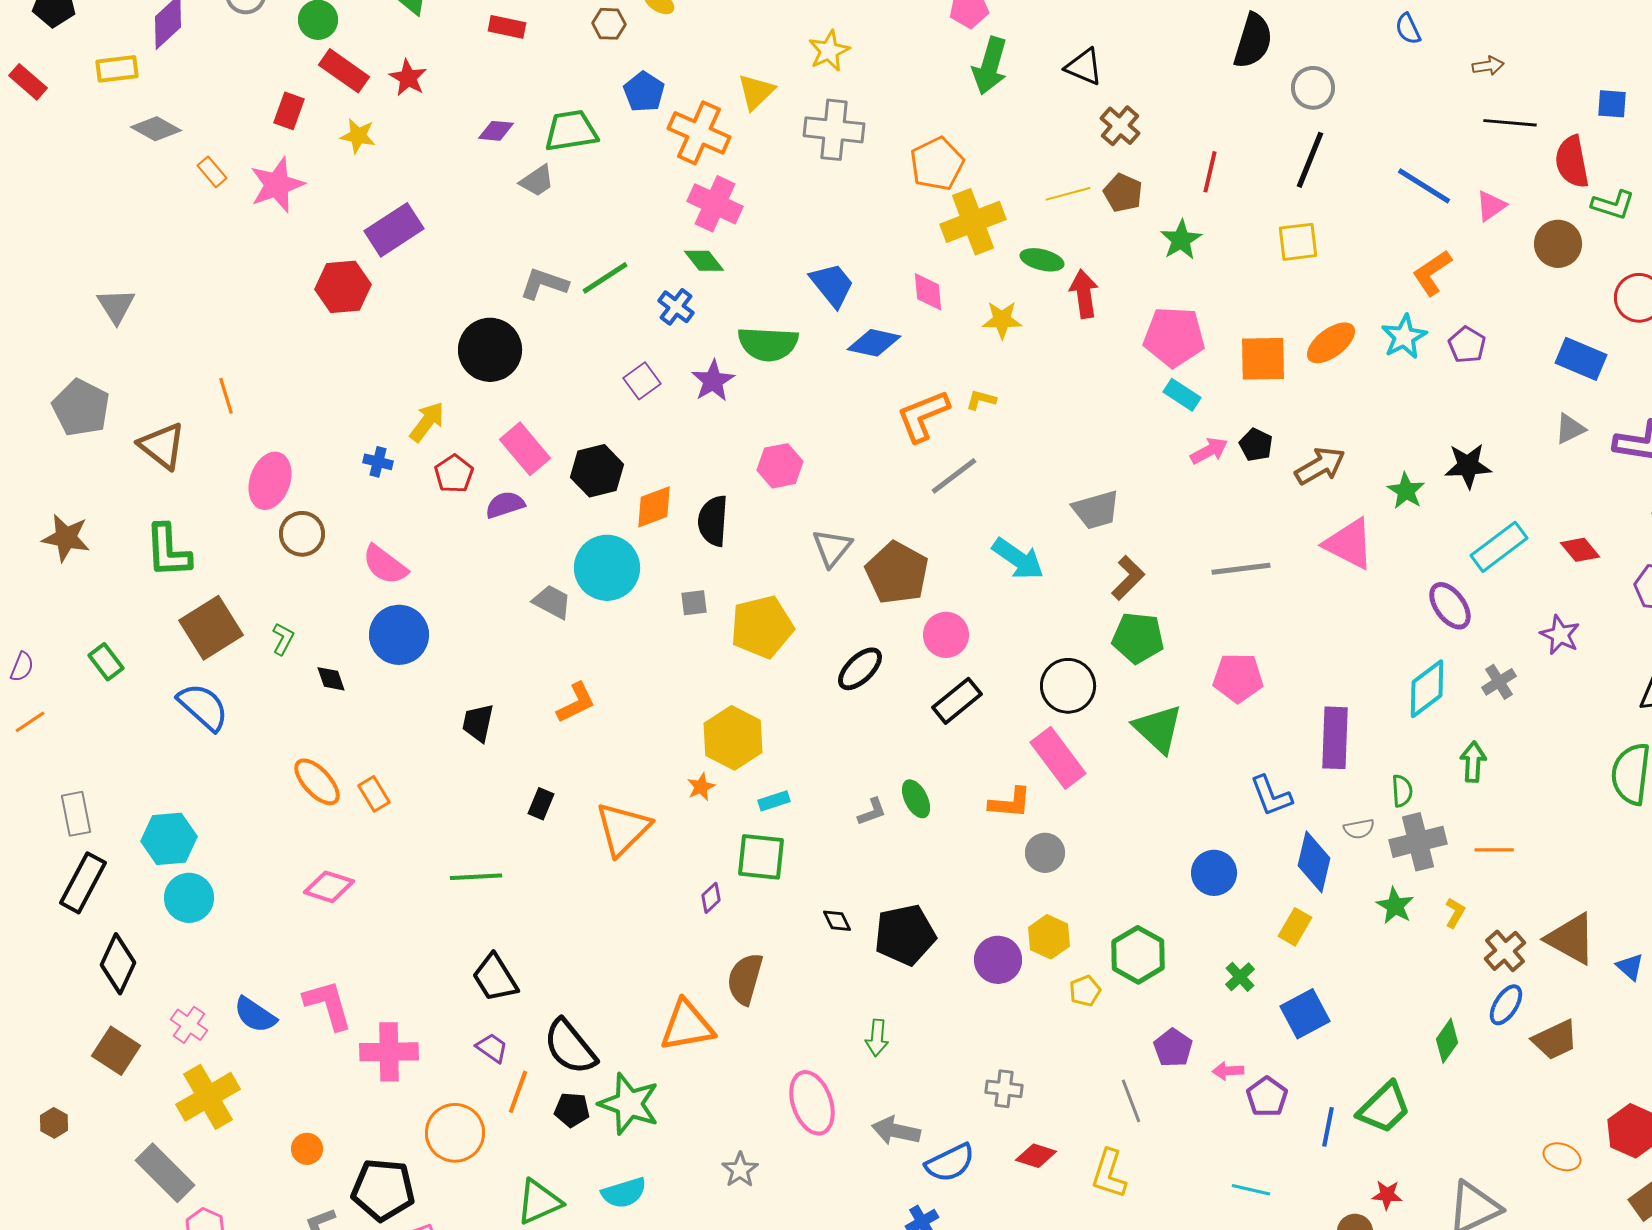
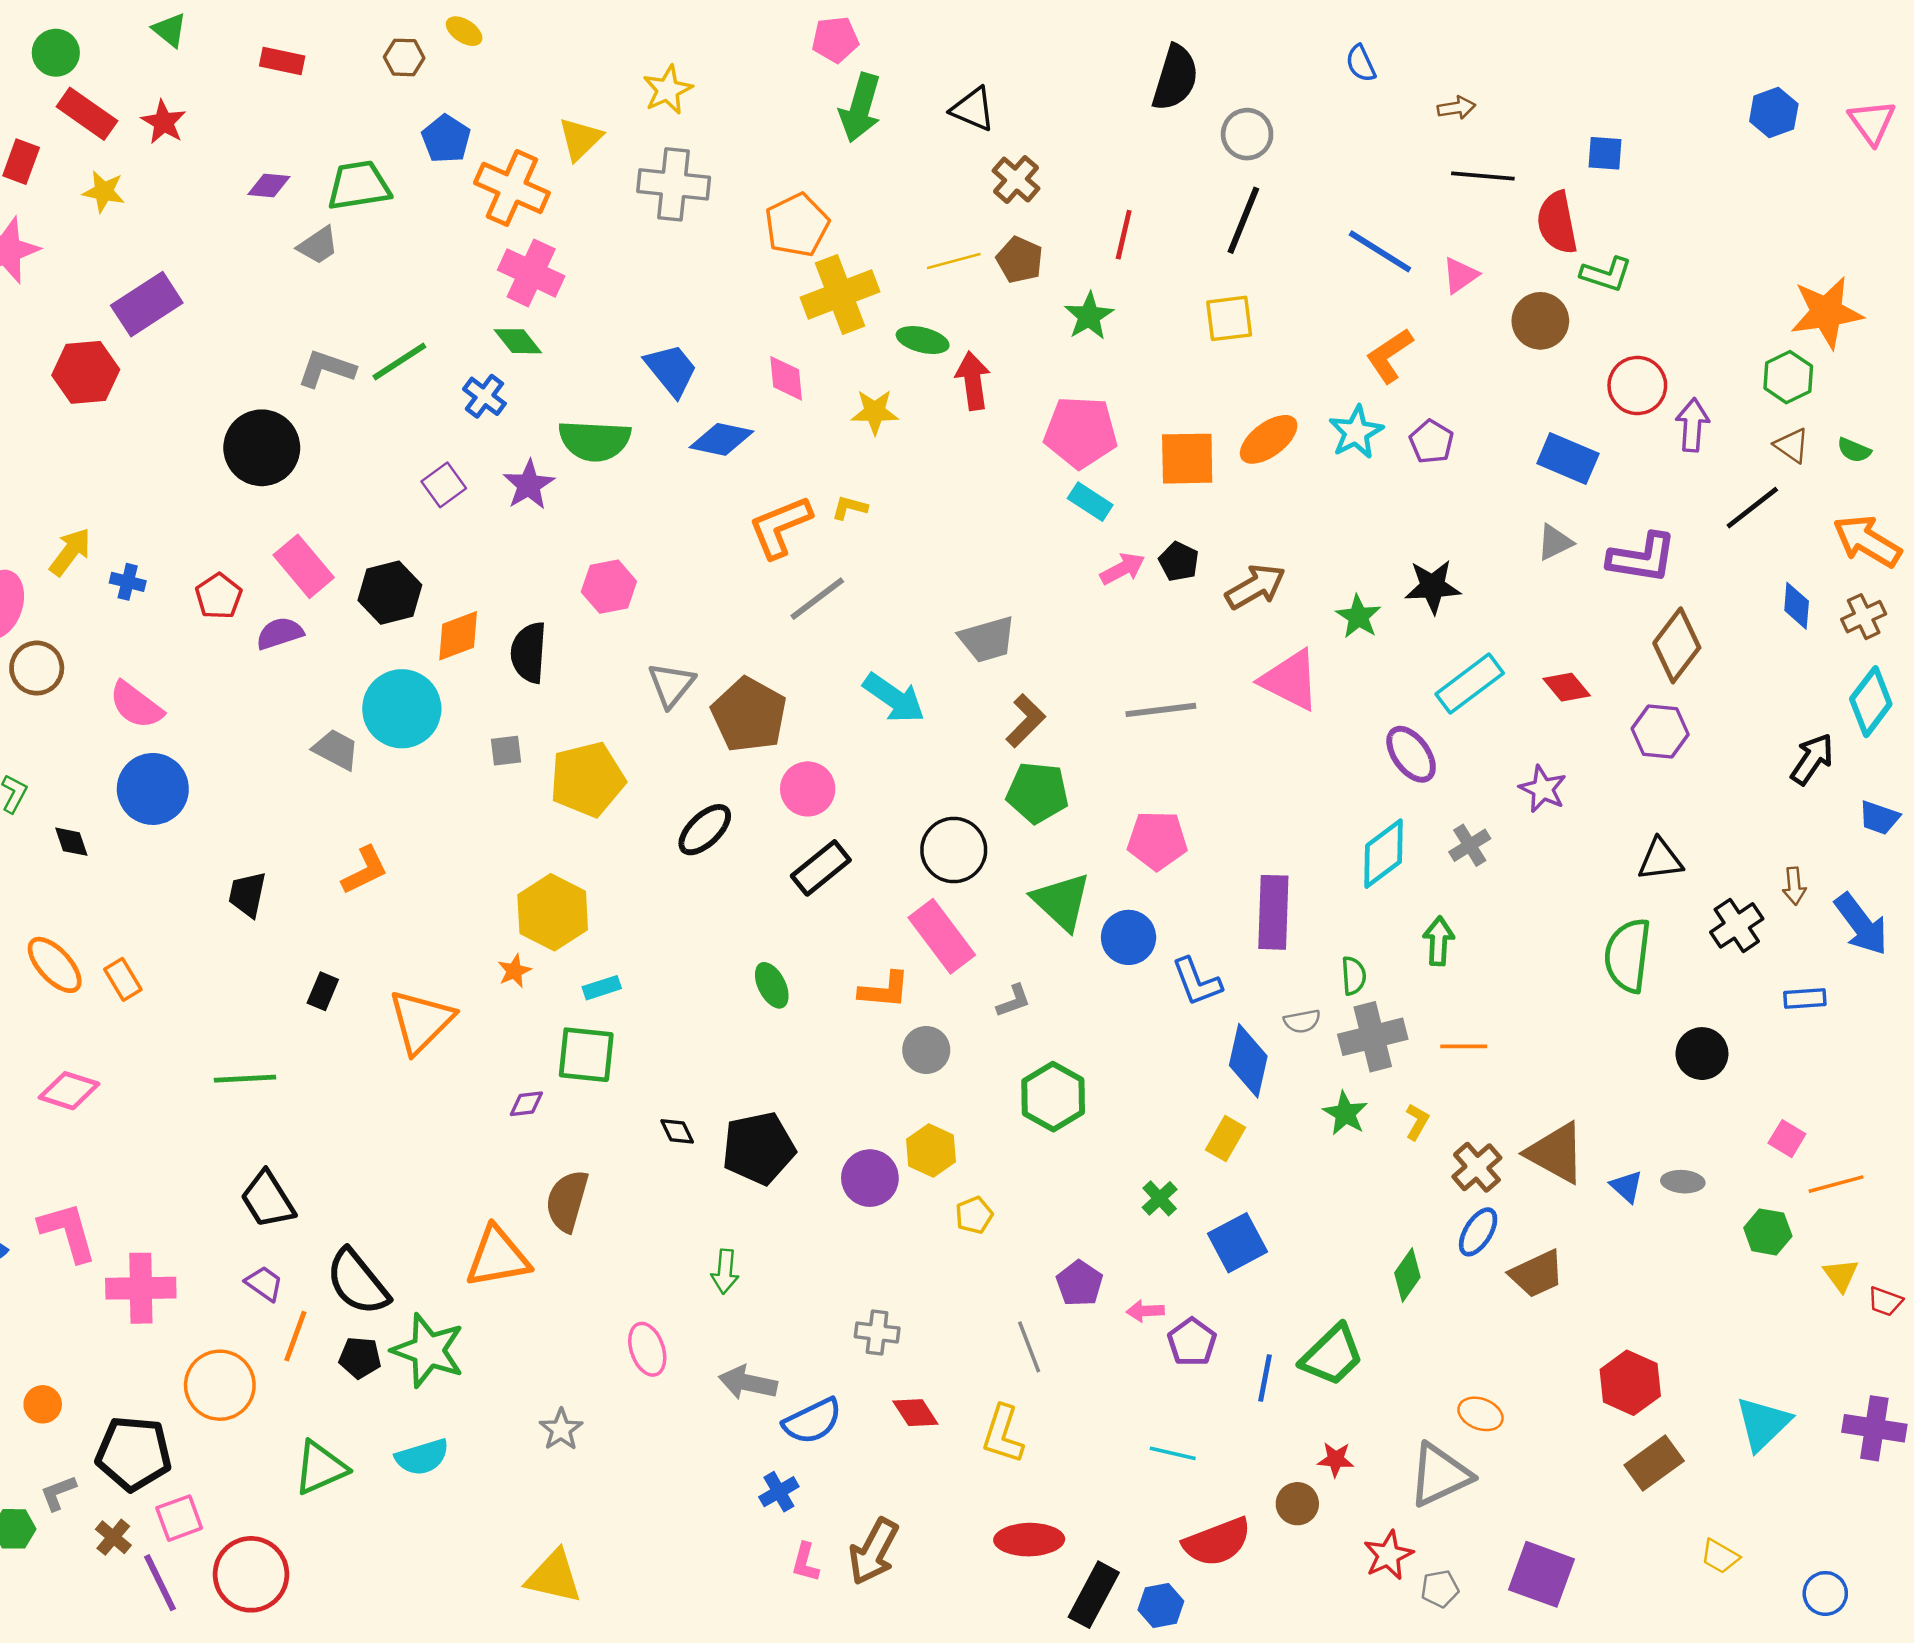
yellow arrow: (427, 422) -> (70, 552), moved
gray L-shape: (872, 812) -> (1014, 1001), moved
blue circle: (1214, 873) -> (1129, 937), moved
purple diamond: (711, 898) -> (526, 1104), turned 36
green hexagon: (1138, 955) -> (1053, 1097), moved
pink ellipse: (812, 1103) -> (647, 1349), size x0.7
red diamond: (1036, 1156) -> (915, 1413), turned 39
orange ellipse: (1562, 1157) -> (1480, 1414), moved

